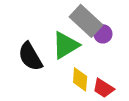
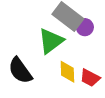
black semicircle: (30, 57) -> (20, 71), moved

